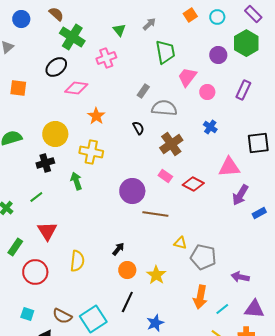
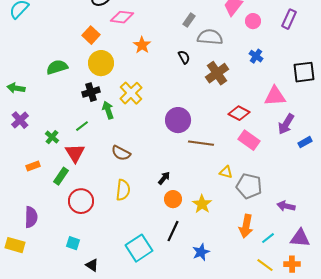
orange square: (18, 88) -> (91, 35), moved, turned 36
yellow cross: (91, 152) -> (131, 93), moved, turned 35
pink rectangle: (165, 176) -> (249, 140), moved, size x1.5
green arrow: (76, 181) -> (108, 110), moved
red triangle: (47, 231) -> (75, 153), moved
brown semicircle: (62, 316) -> (121, 153), moved

